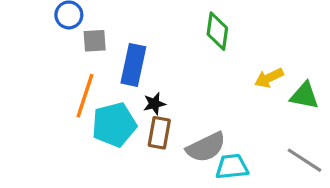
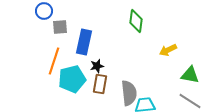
green triangle: (304, 96) -> (190, 75), moved
gray semicircle: (206, 147) -> (129, 93), turned -70

